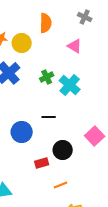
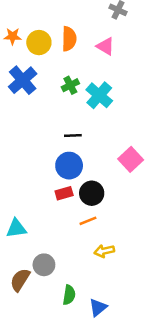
orange semicircle: (46, 23) -> (69, 39), moved
blue circle: (22, 132) -> (69, 166), moved
black circle: (63, 150) -> (92, 193), moved

